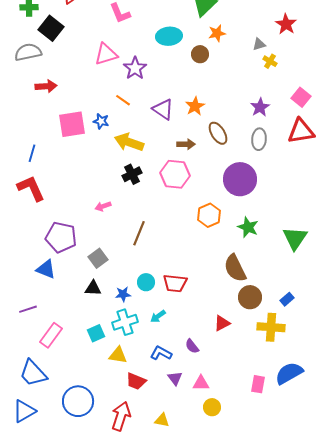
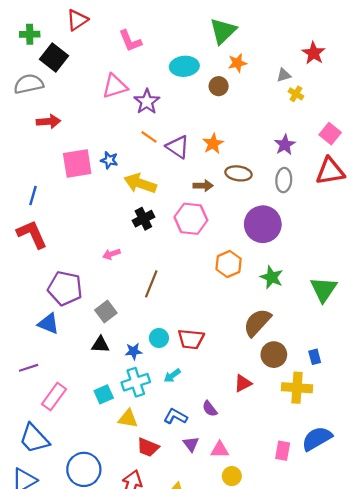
orange line: (123, 100) -> (149, 137), moved
brown ellipse: (218, 133) -> (238, 173), turned -50
brown semicircle: (235, 268) -> (257, 323), turned 68
blue rectangle: (287, 299) -> (315, 357), turned -64

